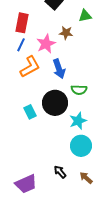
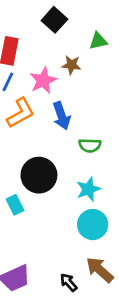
black circle: (55, 103) -> (39, 175), moved
cyan rectangle: (30, 112) -> (15, 205), moved
black arrow: (60, 172) -> (69, 282), moved
brown arrow: (86, 178) -> (100, 270), size x1.5

